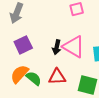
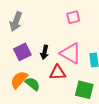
black arrow: (57, 47) -> (45, 52), moved
red triangle: (57, 77) -> (58, 73), moved

